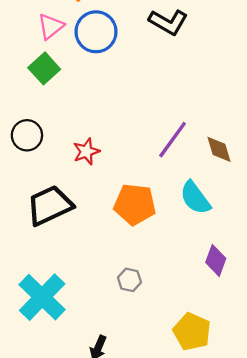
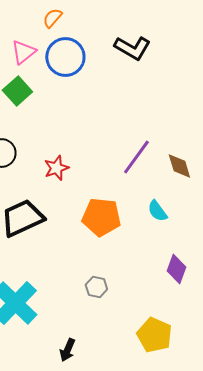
cyan semicircle: (195, 198) -> (157, 211), size x0.7

